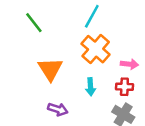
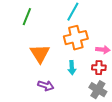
green line: (34, 23) -> (27, 17), turned 60
orange cross: (96, 49) -> (76, 38), turned 35

